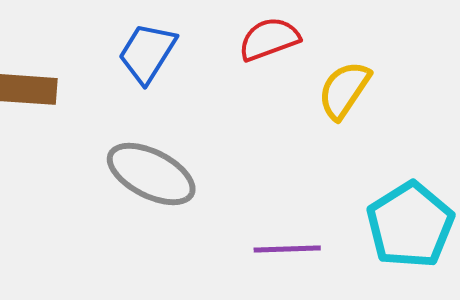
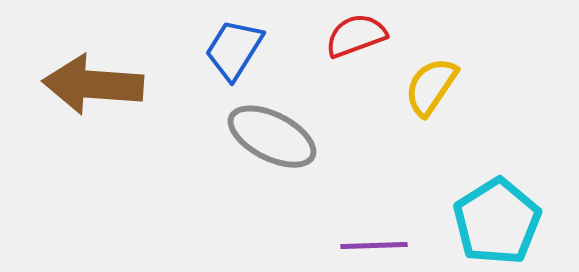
gray ellipse: (151, 174) -> (272, 137), moved

